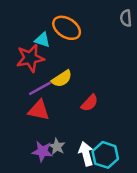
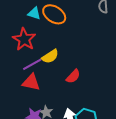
cyan triangle: (42, 40) -> (34, 13), moved
red star: (30, 58) -> (24, 39), turned -30

